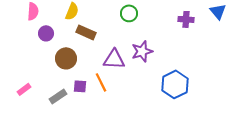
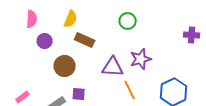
purple cross: (186, 19) -> (192, 35), moved
orange line: (101, 82) -> (130, 90), moved

